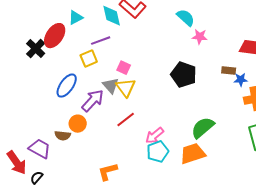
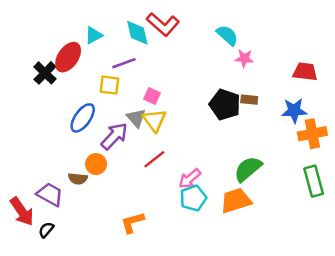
yellow square: (89, 59) -> (109, 85), turned 30
brown rectangle: (229, 71) -> (249, 100), moved
blue star: (241, 80) -> (294, 111), size x1.5

